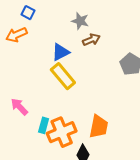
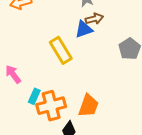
blue triangle: (61, 52) -> (84, 29), moved

